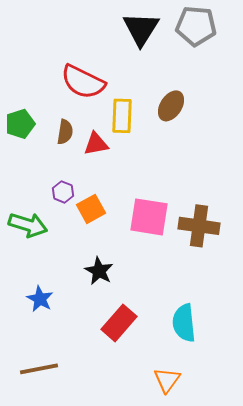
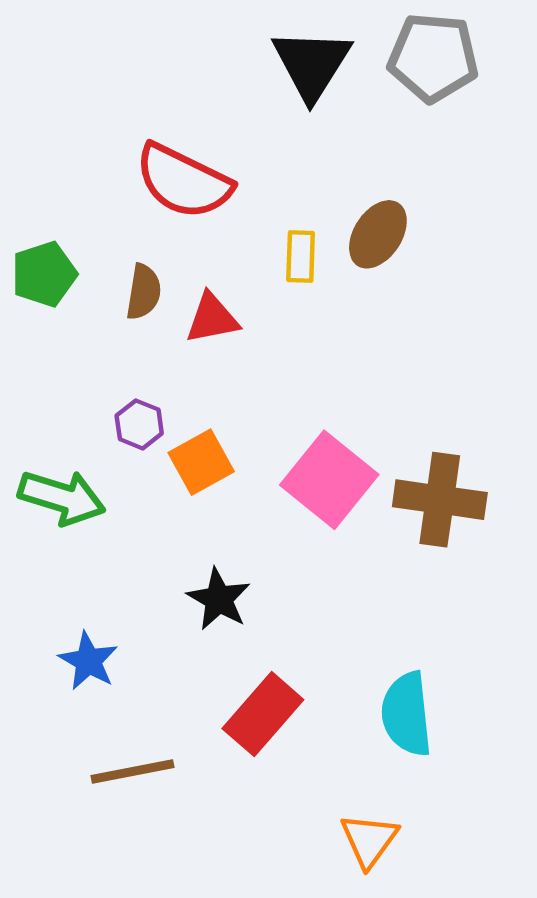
yellow rectangle: (122, 116) -> (301, 256), moved, size x0.7
pink square: (149, 217) -> (329, 480), turned 30
brown line: (39, 369) -> (133, 772), moved

